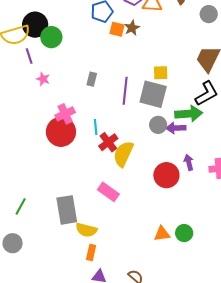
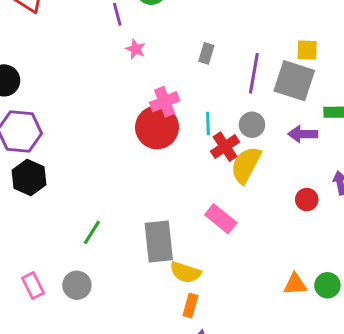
gray circle: (158, 125) -> (252, 125), moved
purple arrow: (176, 128) -> (303, 134), moved
red circle: (166, 175) -> (307, 200), size x0.6

